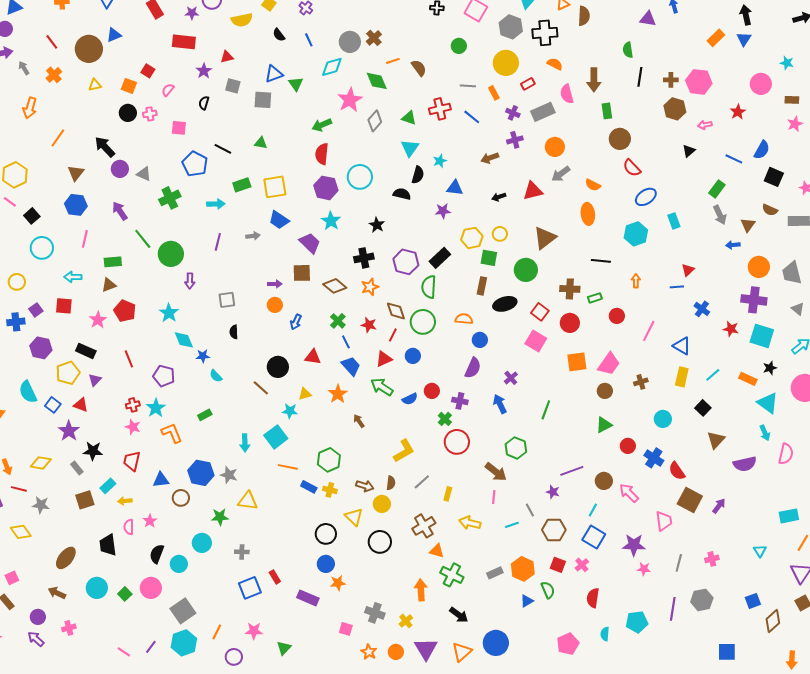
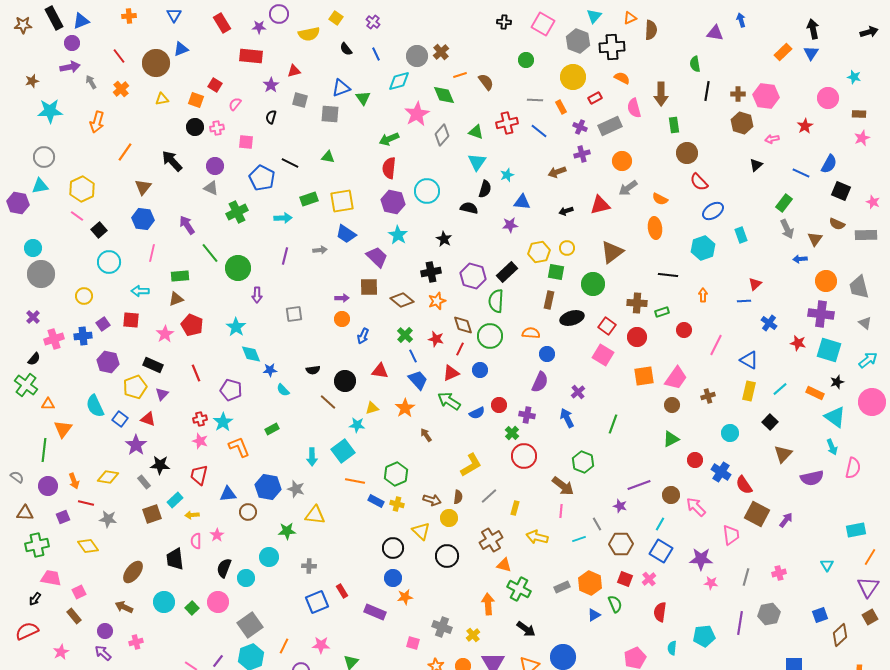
purple circle: (120, 169) -> (215, 166), moved
black semicircle: (234, 332) -> (313, 370), moved, turned -96

